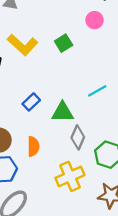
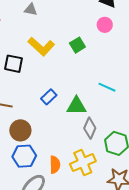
cyan line: (97, 91) -> (107, 87), turned 54
orange semicircle: (33, 146) -> (55, 165), moved

